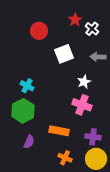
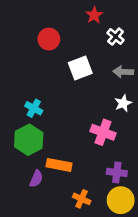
red star: (75, 20) -> (94, 15), moved
white star: (84, 82) -> (123, 103), moved
orange rectangle: (59, 131) -> (59, 165), moved

